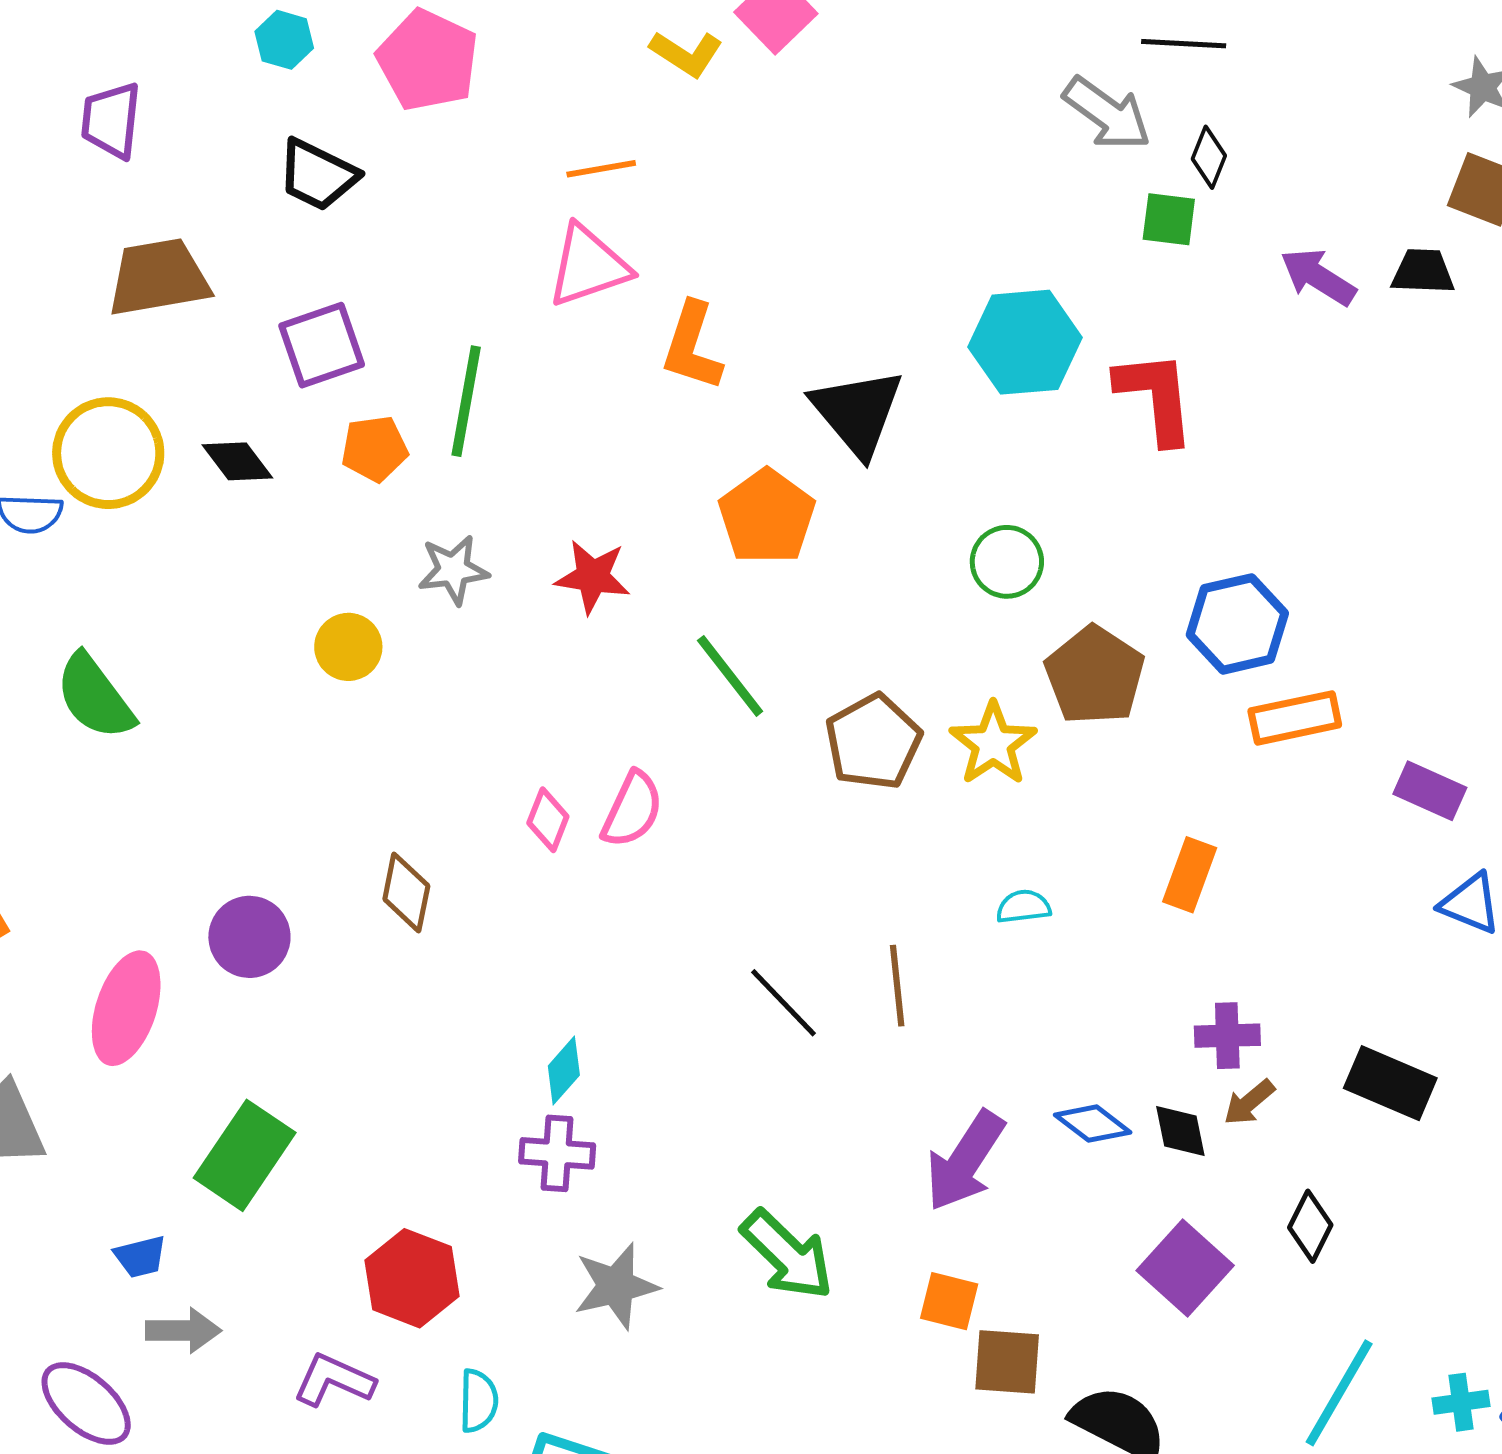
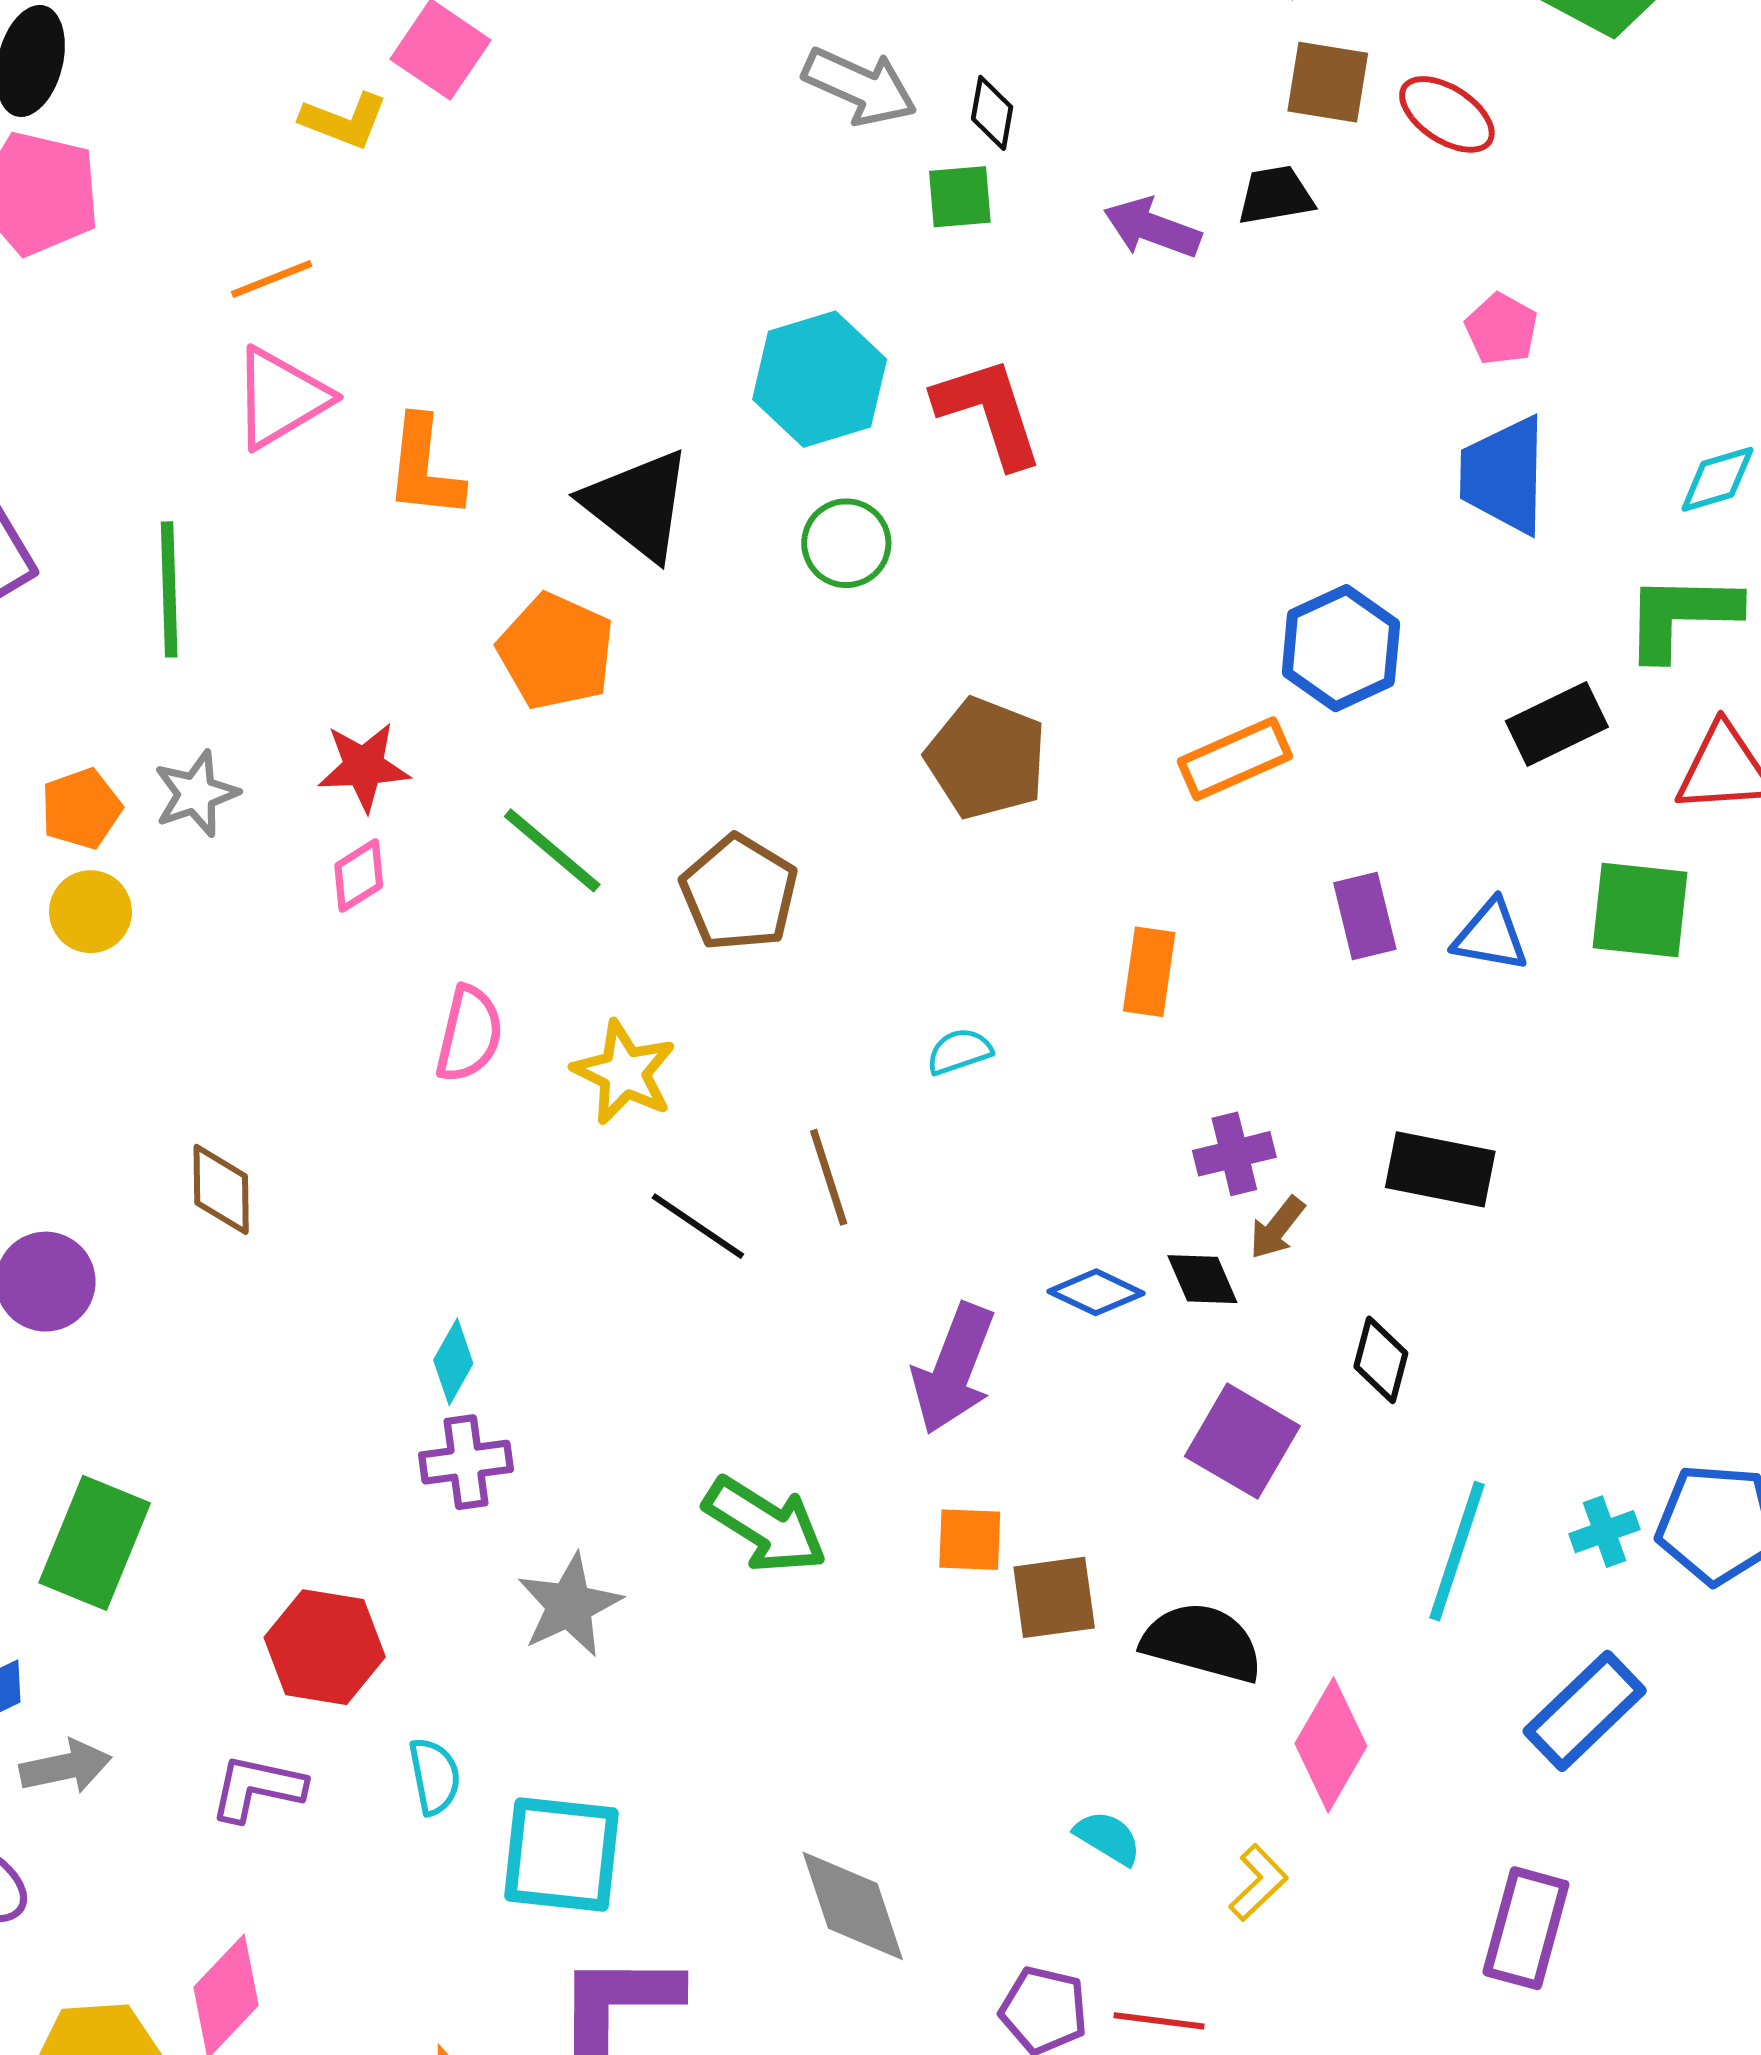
orange pentagon: (375, 449) -> (81, 809), moved
green circle: (1007, 562) -> (846, 543), moved
blue hexagon: (1237, 624) -> (1341, 648), moved
yellow star: (993, 744) -> (624, 1072), moved
purple rectangle: (1430, 791) -> (1365, 916), moved, turned 64
pink diamond: (548, 820) -> (359, 876), moved, turned 48

